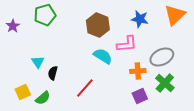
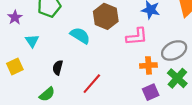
cyan semicircle: (103, 56) -> (80, 36), moved
cyan triangle: (38, 62) -> (32, 41), moved
yellow square: (23, 92) -> (15, 67), moved

